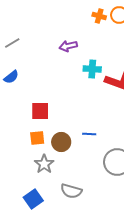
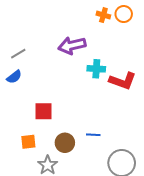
gray line: (12, 43) -> (18, 54), moved
purple arrow: (68, 46) -> (72, 45), size x1.5
orange square: (37, 138) -> (28, 142), moved

